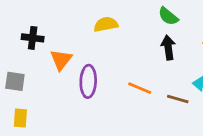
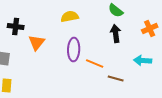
purple ellipse: (88, 81) -> (74, 50), moved
brown line: (178, 99) -> (116, 78), moved

